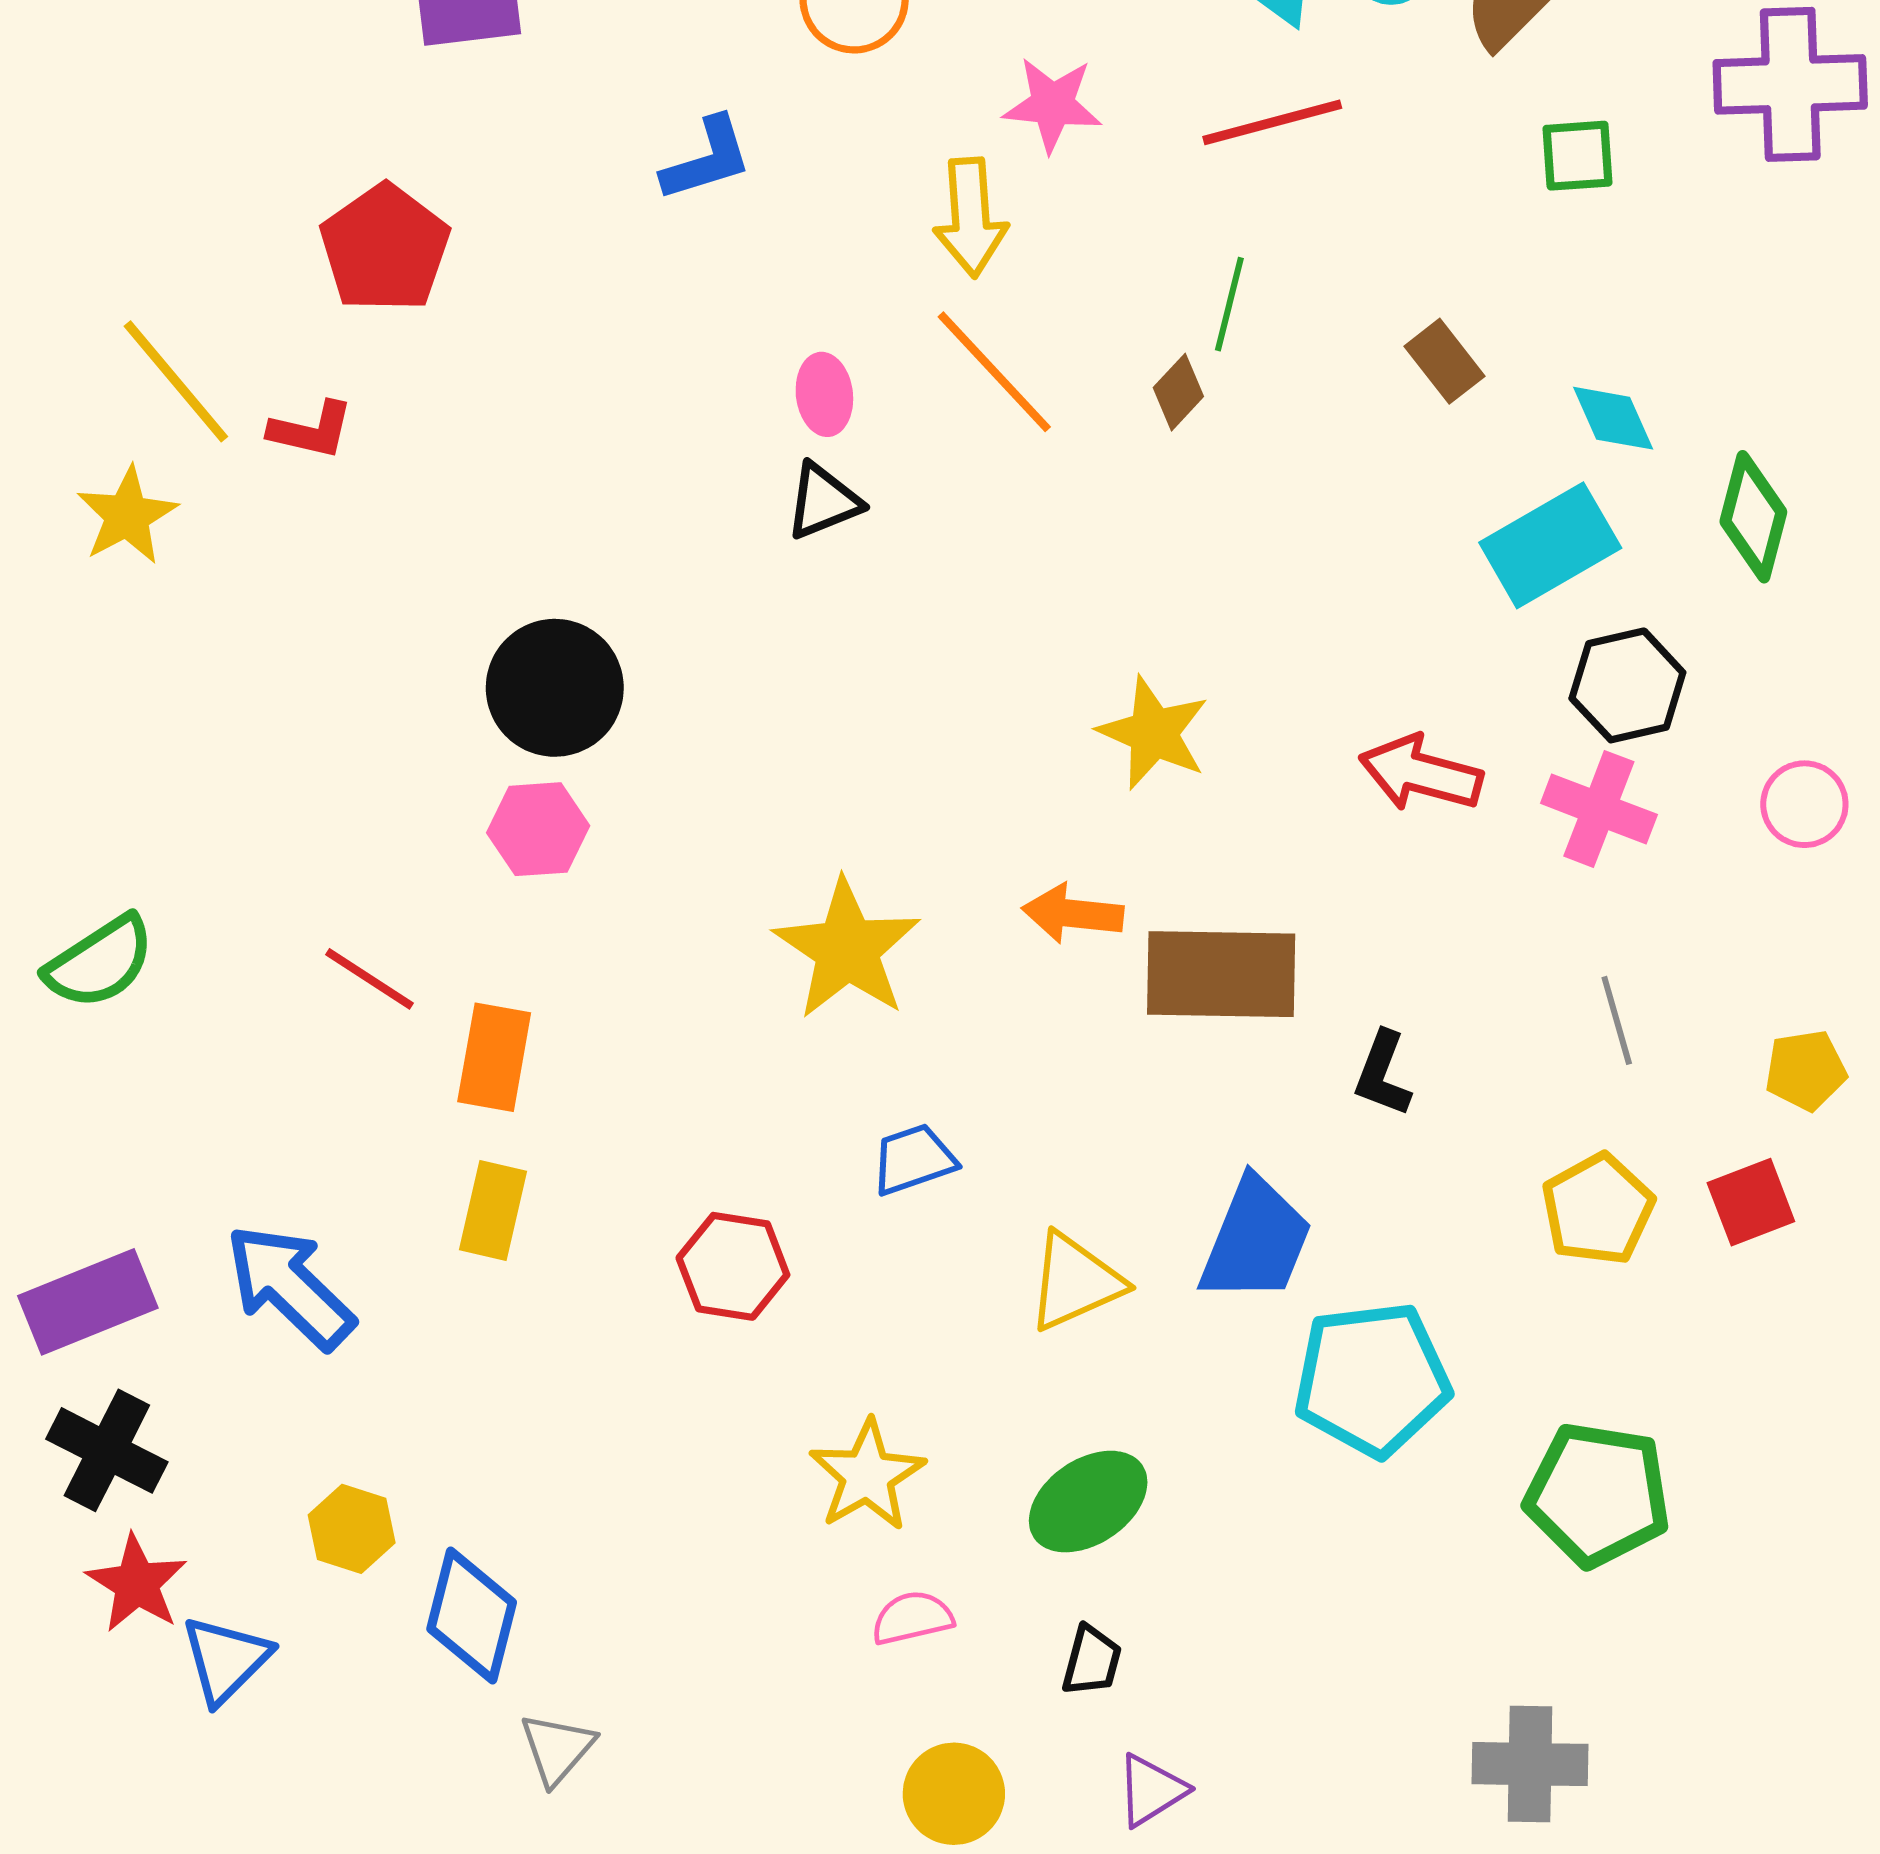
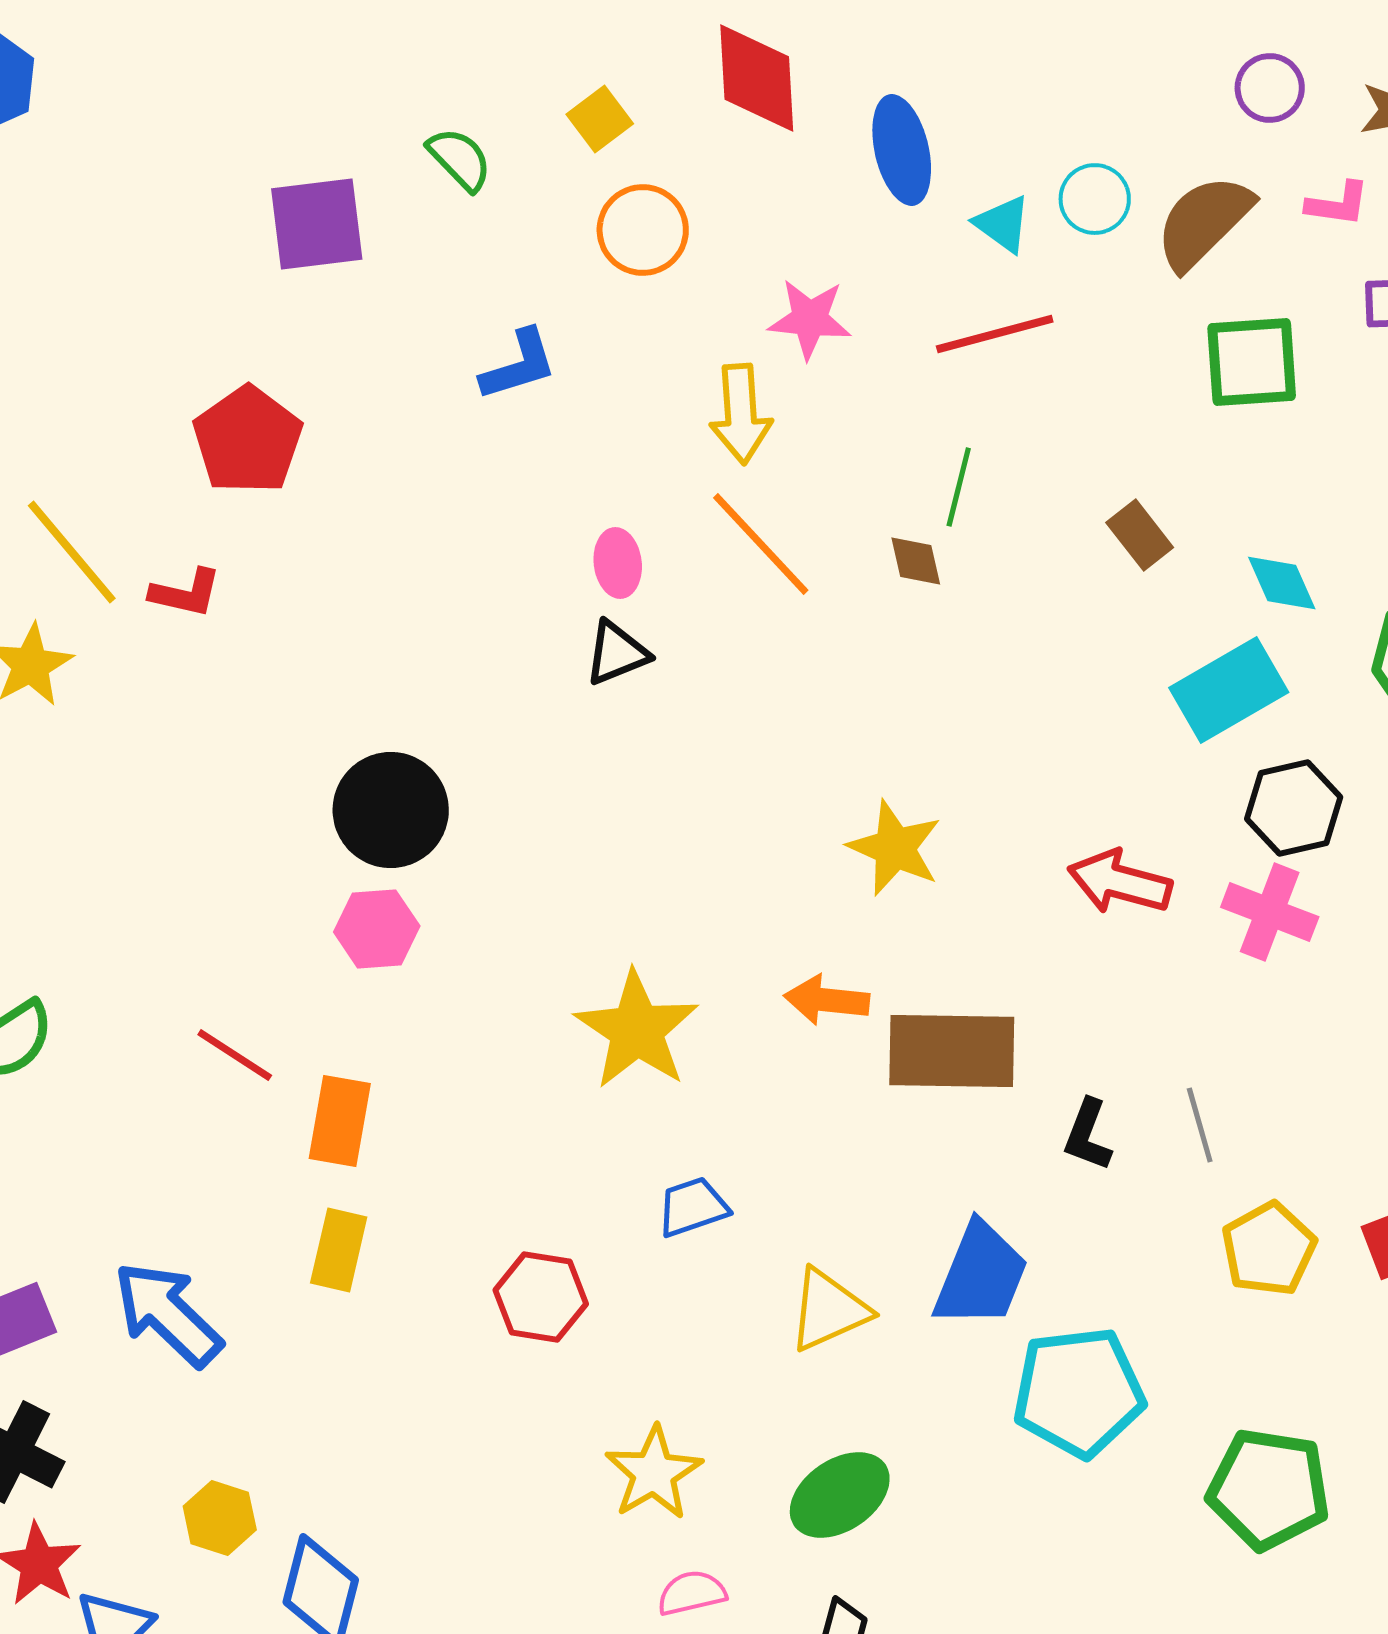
green square: (1578, 156) -> (1252, 362), size x1.5
brown diamond: (1178, 392) -> (916, 561), turned -56
gray line: (1617, 1020) -> (1200, 1125), moved

